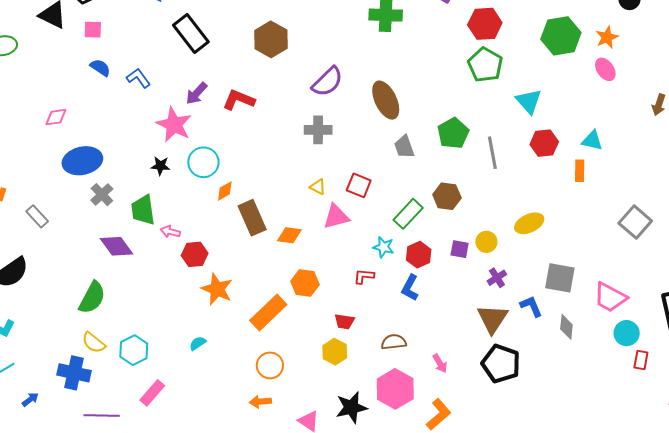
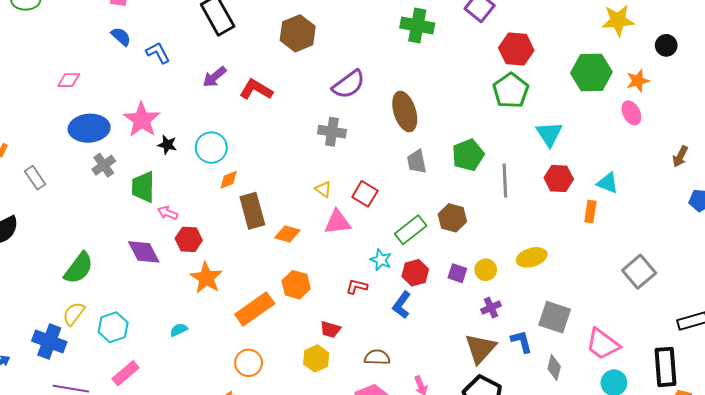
pink star: (174, 125) -> (142, 120), moved
purple diamond: (116, 246) -> (144, 252), moved
yellow semicircle: (94, 343) -> (74, 314), turned 80

